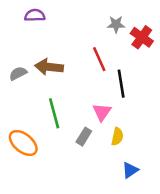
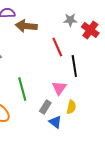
brown arrow: (49, 67) -> (26, 26), moved
blue triangle: (130, 170) -> (55, 122), moved, turned -48

